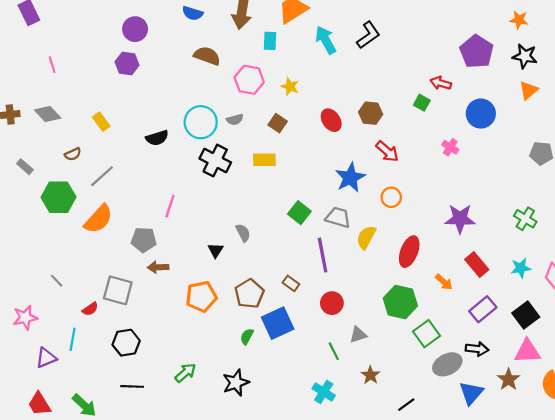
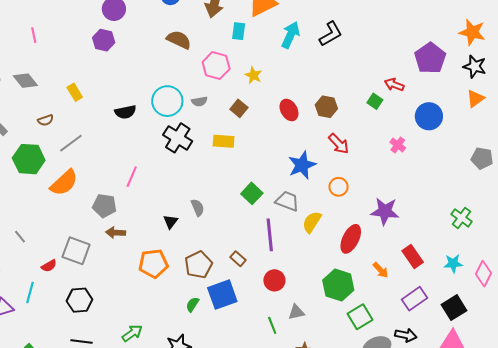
orange star: (519, 20) -> (472, 32), size x1.5
cyan arrow: (326, 40) -> (290, 35), turned 48
purple star: (460, 219) -> (385, 211), moved

